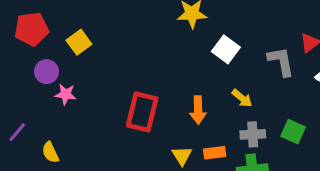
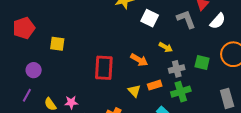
yellow square: (79, 42) -> (57, 44), moved, turned -35
purple circle: (47, 72) -> (34, 70), moved
pink star: (66, 94) -> (71, 102), moved
orange arrow: (198, 110) -> (139, 60), turned -48

